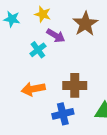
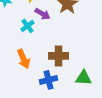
orange arrow: (33, 89) -> (23, 59), turned -102

